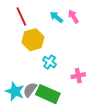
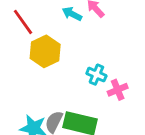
cyan cross: (50, 62) -> (96, 75), moved

